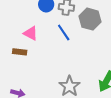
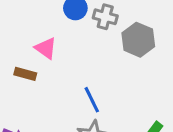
blue line: (64, 32) -> (92, 100), moved

